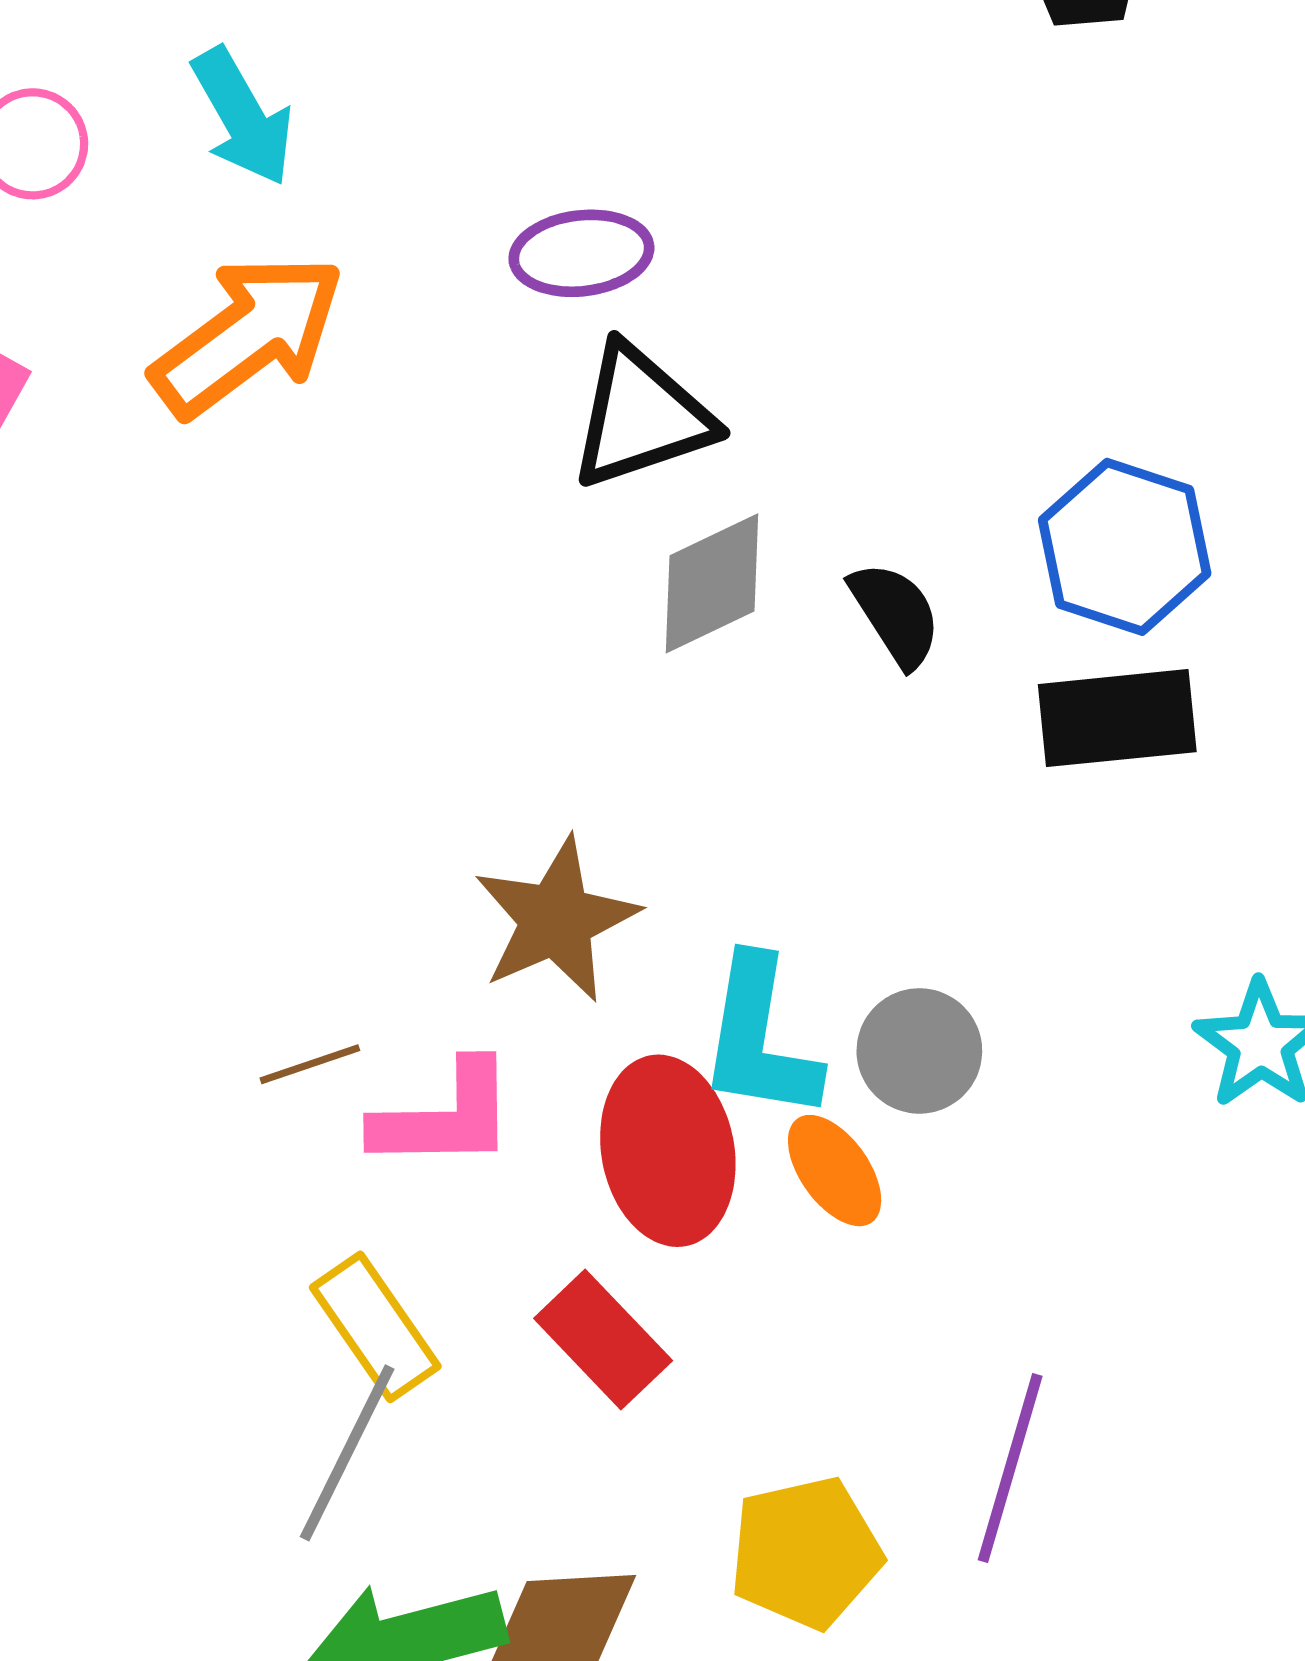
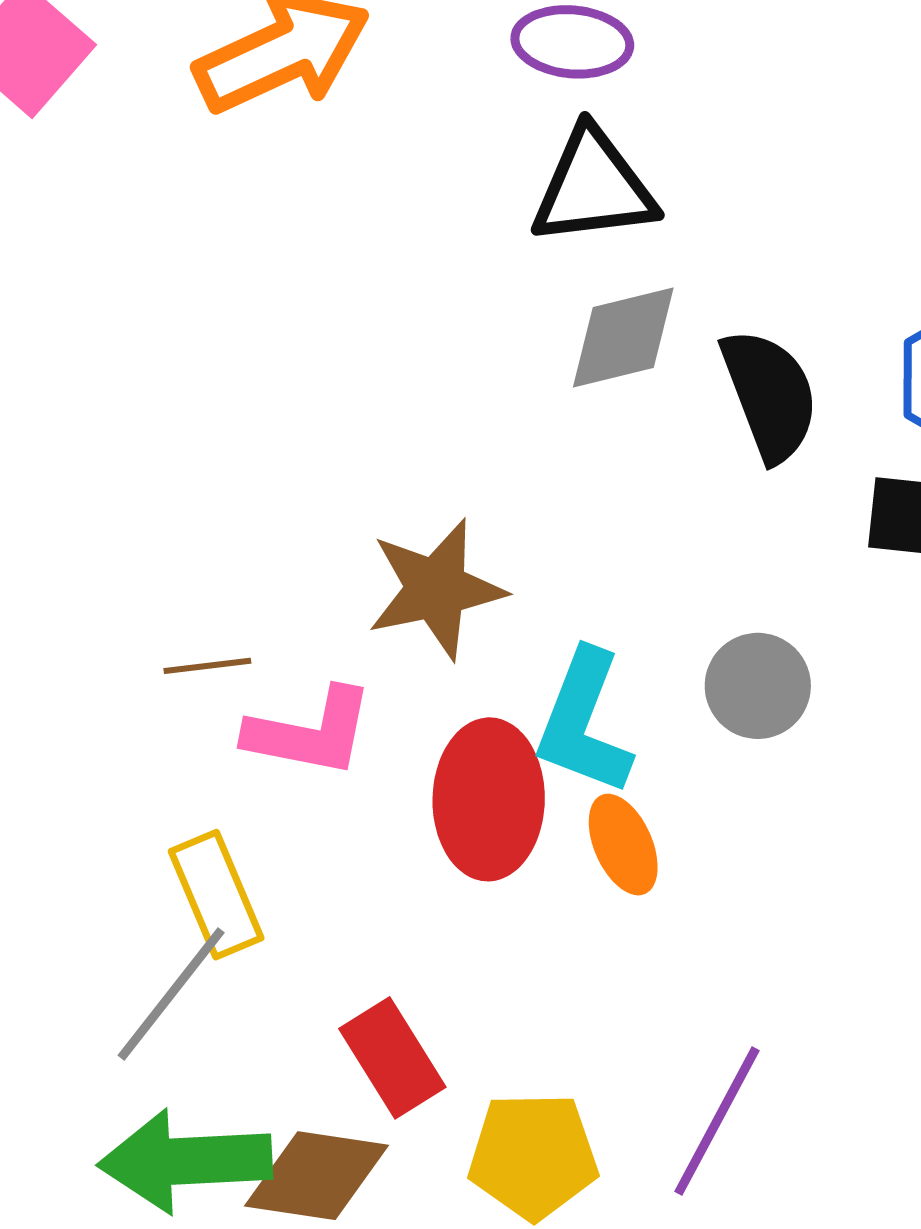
black semicircle: (895, 614) -> (770, 395), size x1.4
gray circle: (919, 1051) -> (758, 686), moved
red rectangle: (603, 1339) -> (392, 1058), moved

